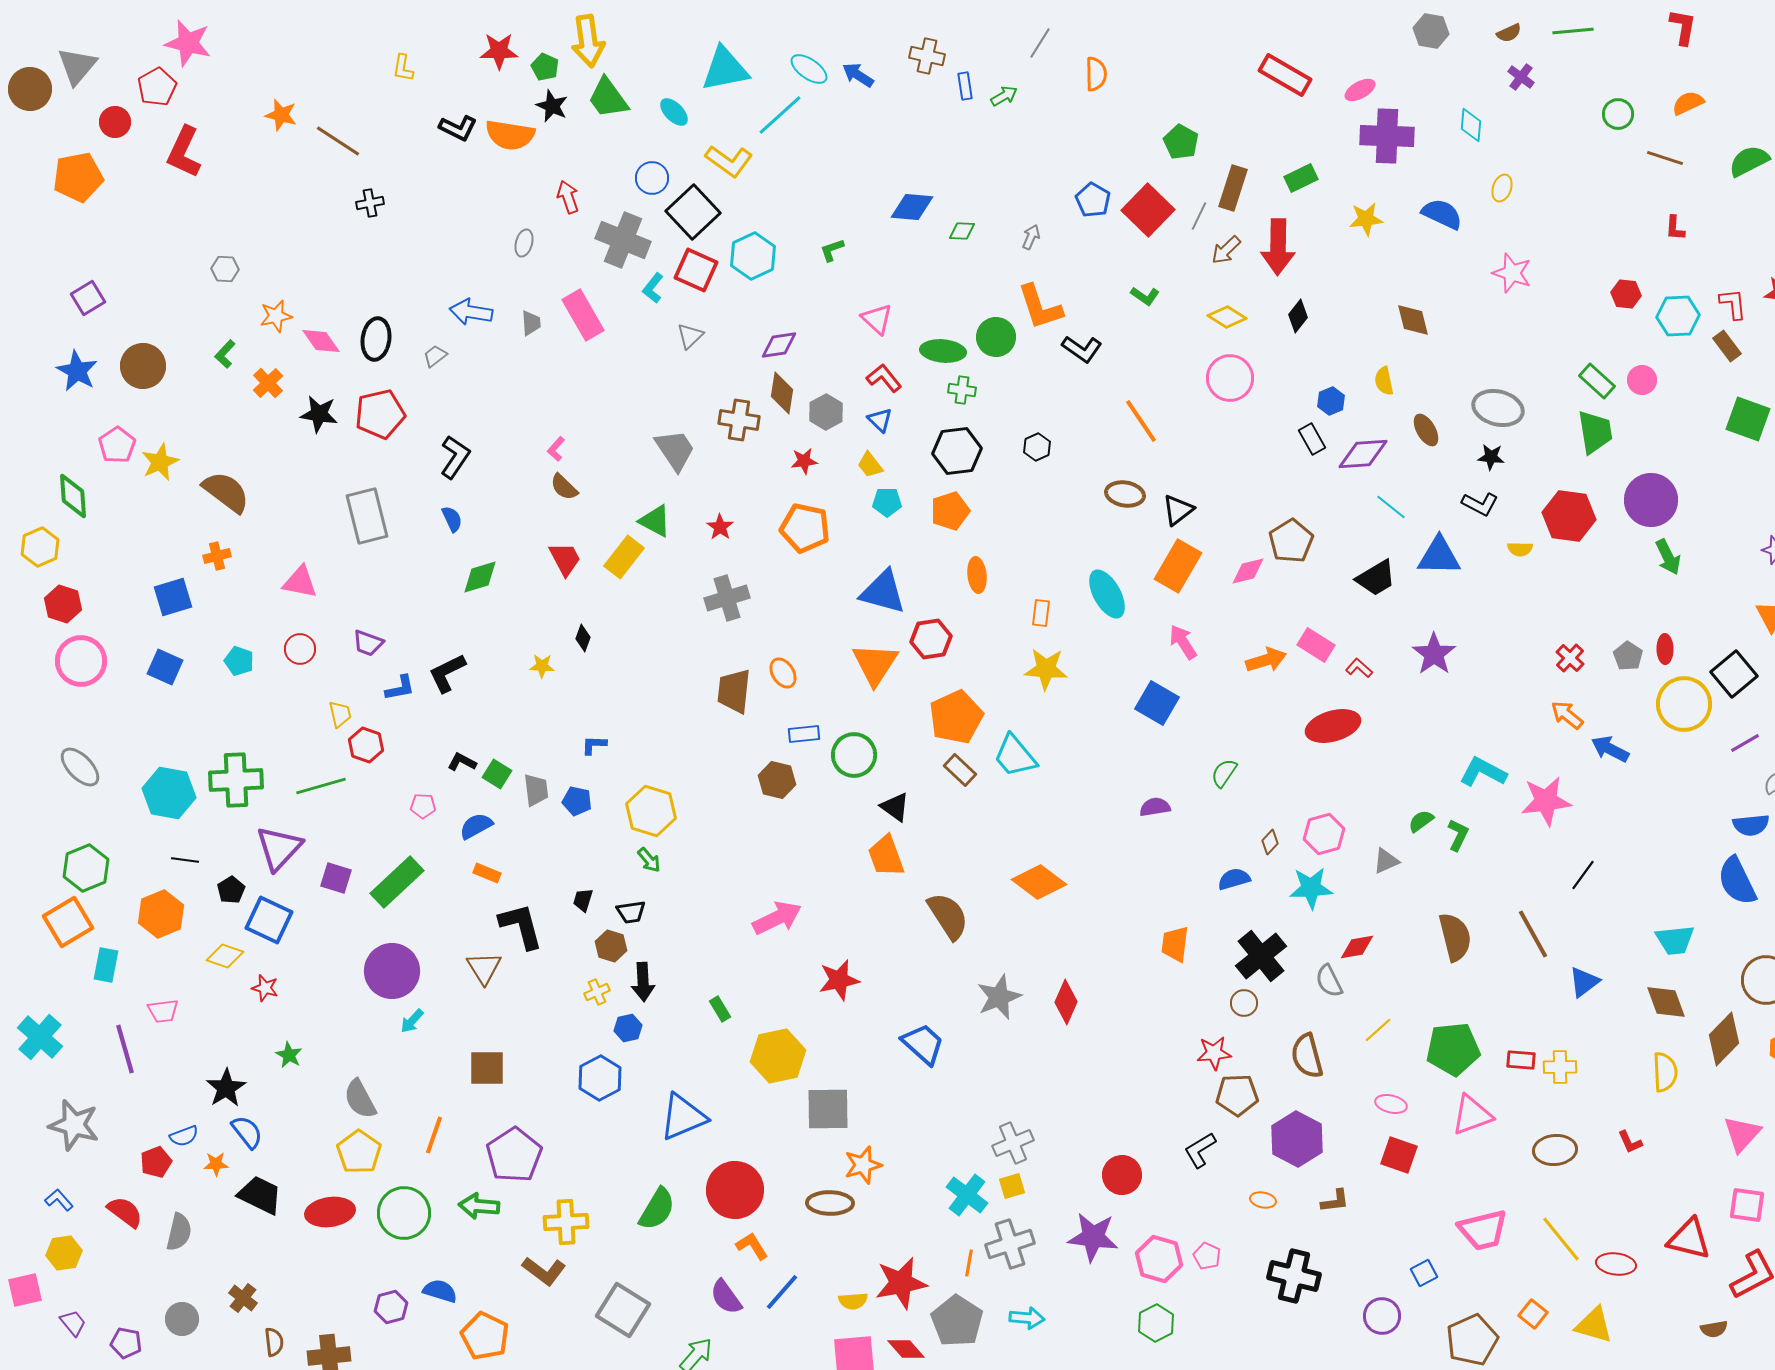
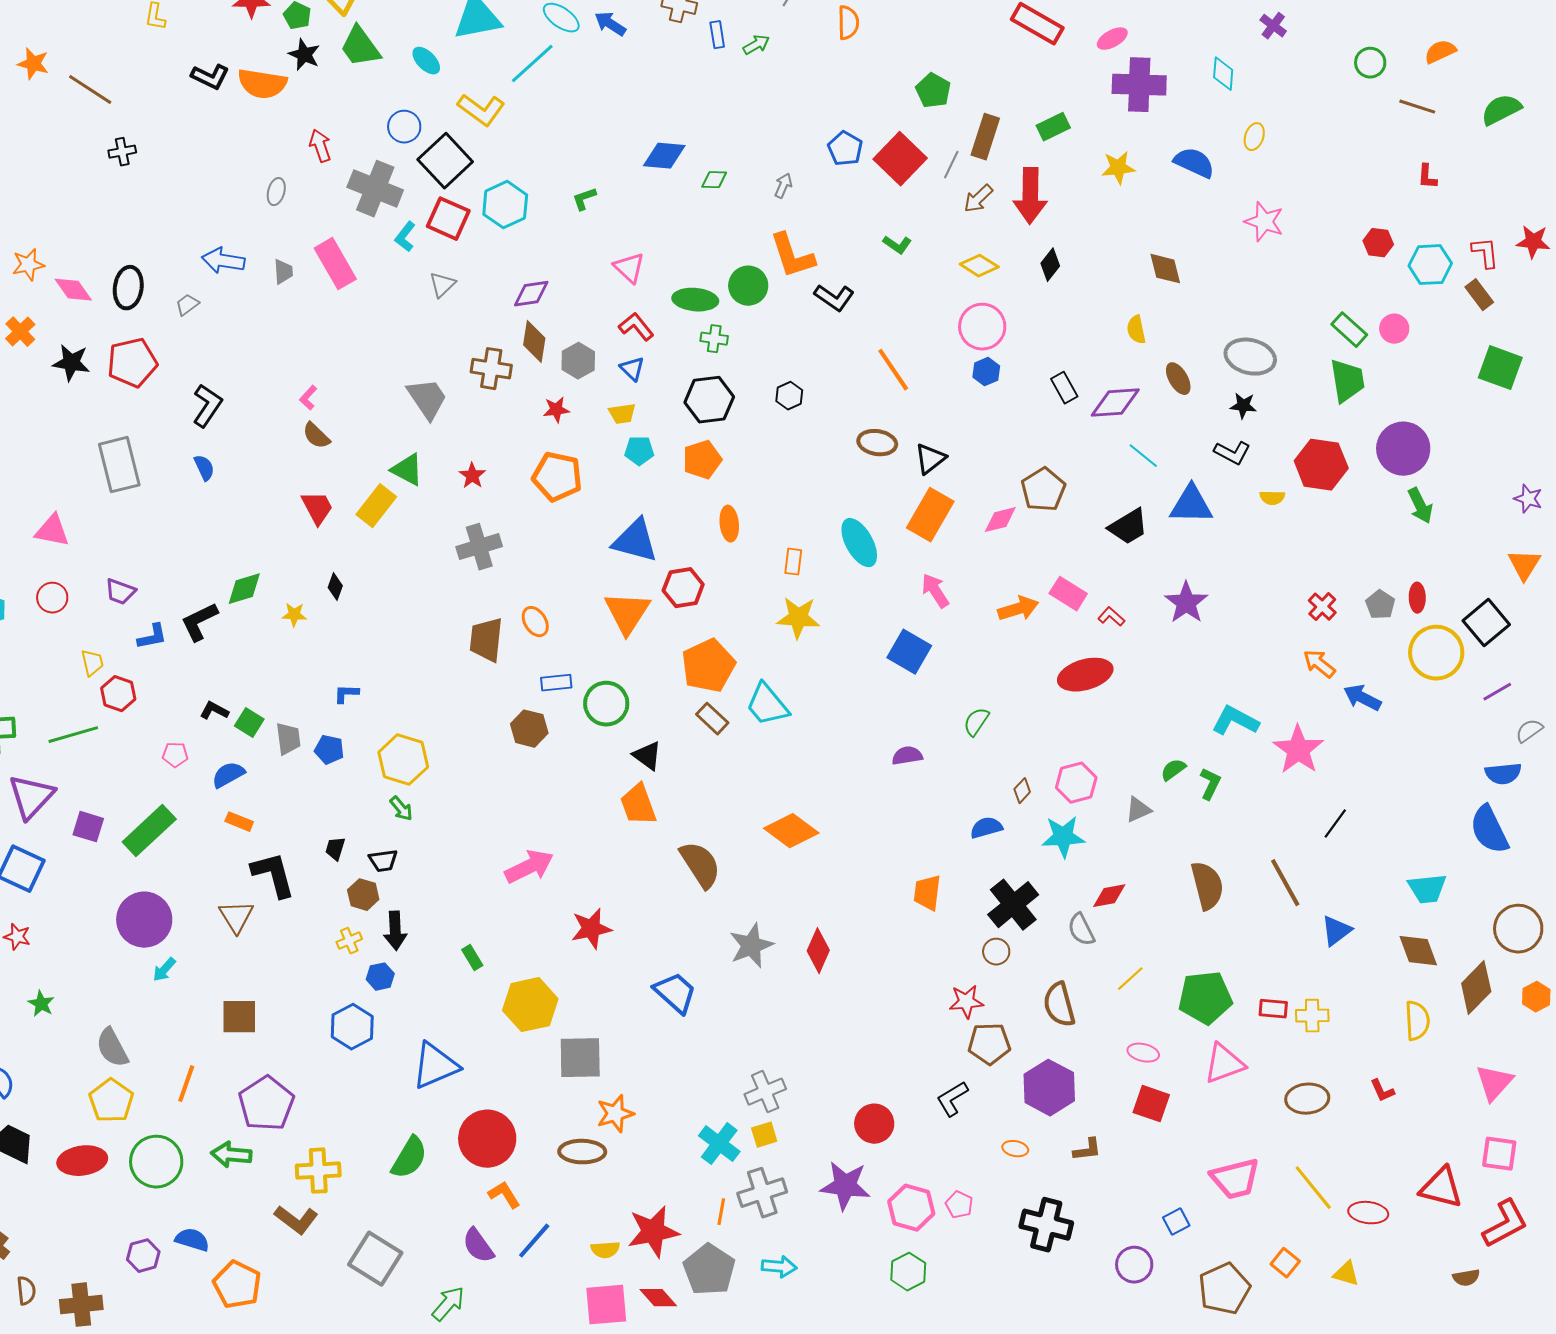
blue hexagon: (1331, 401) -> (986, 372), moved
yellow trapezoid: (870, 465) -> (622, 414), turned -60
green diamond: (480, 577) -> (244, 589), moved
pink star: (1546, 801) -> (1298, 750), turned -30
yellow triangle: (1594, 1325) -> (1346, 1274), size x0.7

